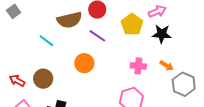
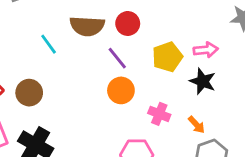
orange circle: (84, 63) -> (121, 90), moved

